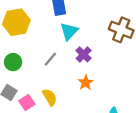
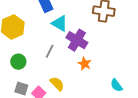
cyan triangle: (69, 31) -> (60, 23), turned -30
purple cross: (84, 54) -> (77, 40), size x1.5

